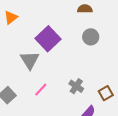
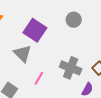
gray cross: (76, 86) -> (71, 68), size x1.5

